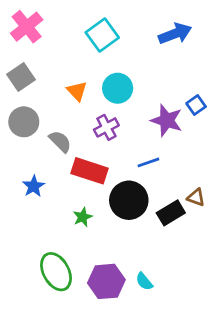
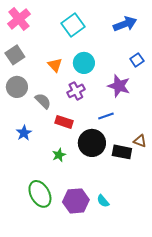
blue square: (196, 105) -> (137, 60), moved
red rectangle: (90, 171) -> (64, 122), size x0.7
black rectangle: (171, 213) -> (122, 152), turned 42

